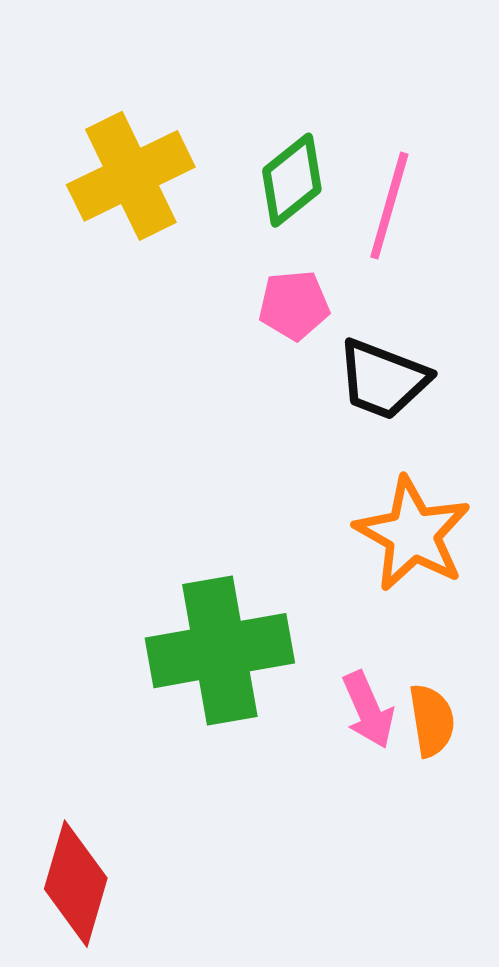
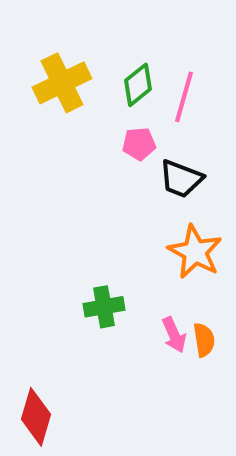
green cross: (220, 651) -> (104, 307), size x0.6

